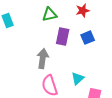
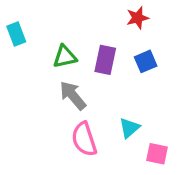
green triangle: (50, 15) -> (65, 57), moved
gray arrow: (43, 59) -> (73, 95), turned -48

